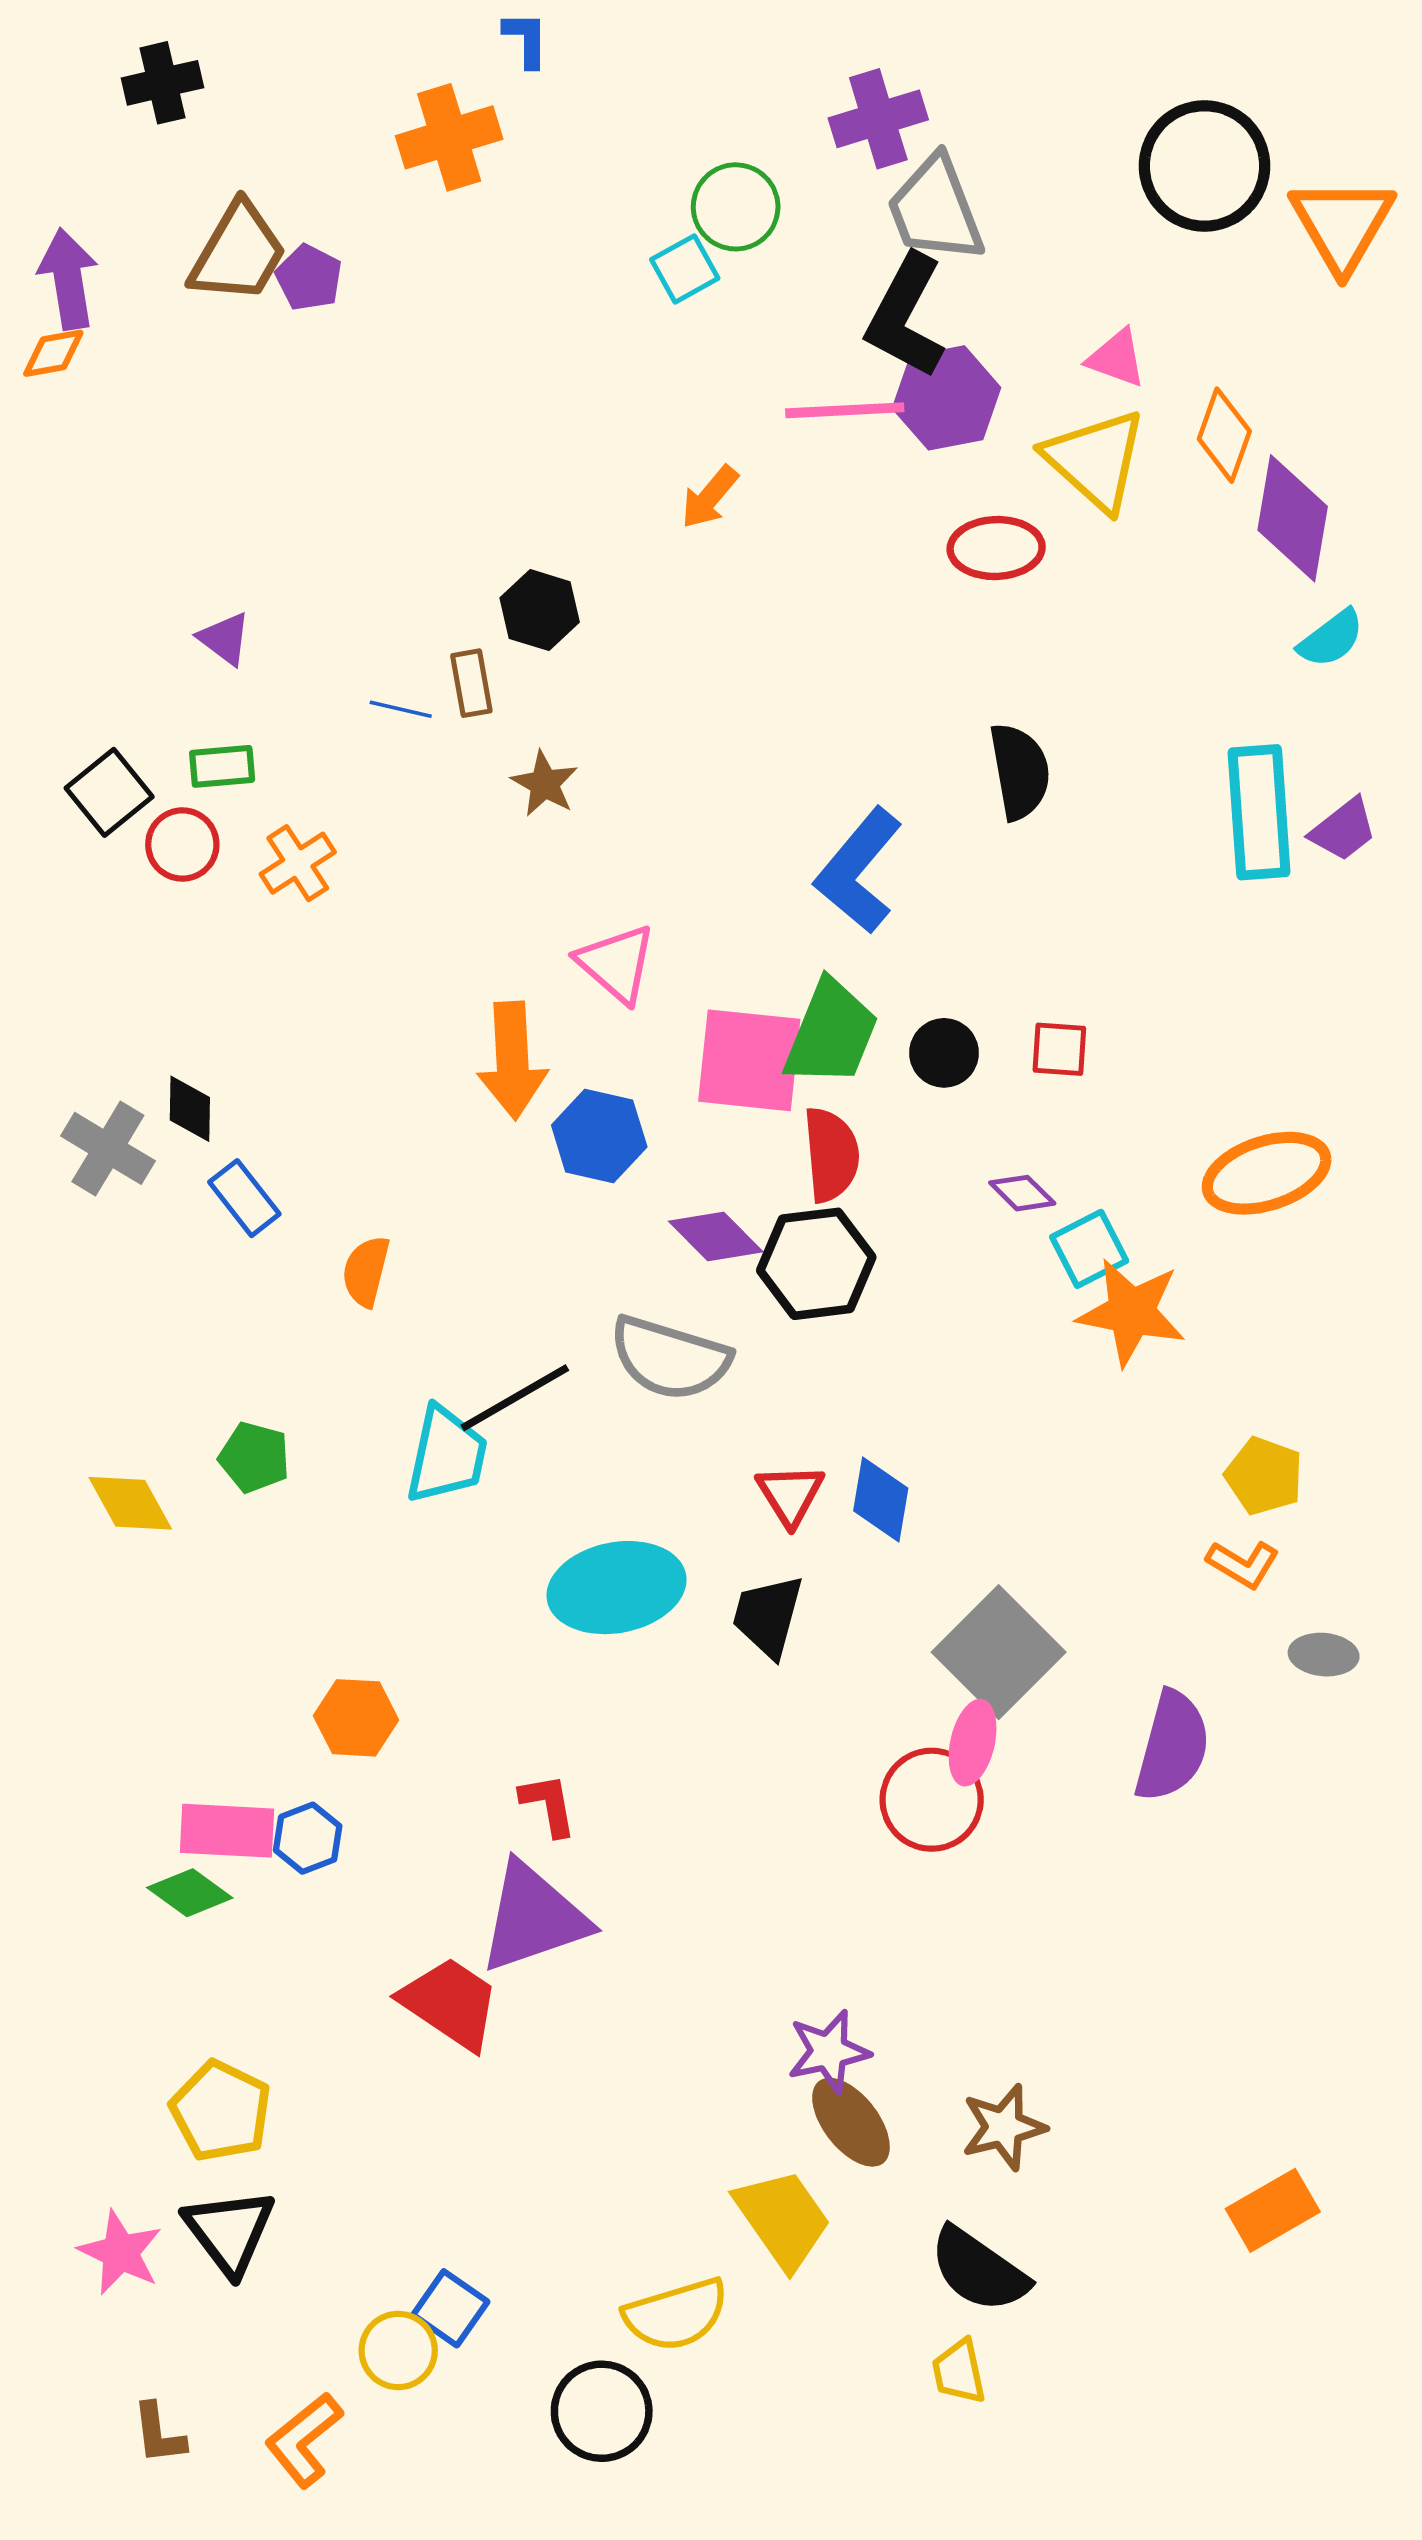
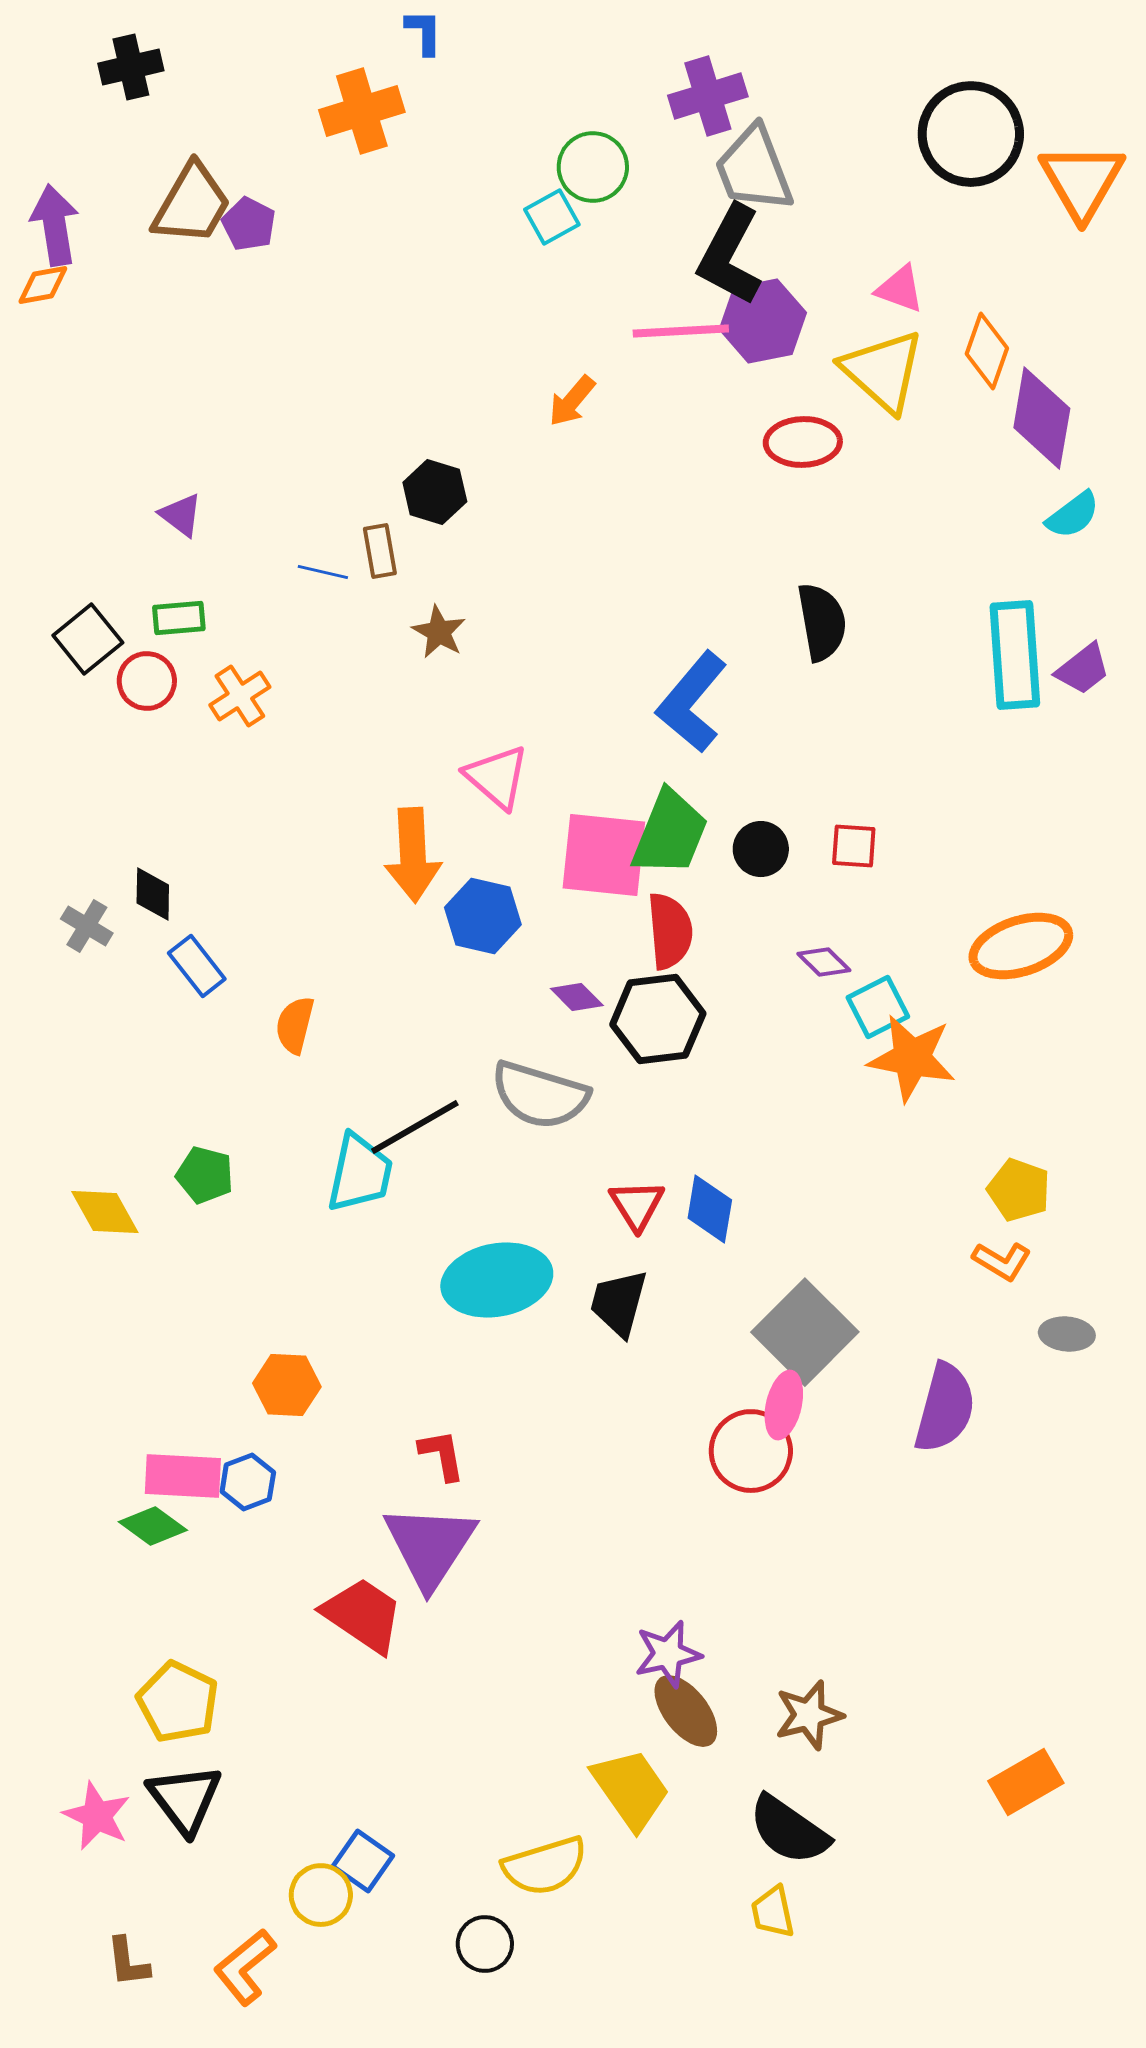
gray cross: (108, 1148) -> (87, 926), size x0.7
purple diamond: (716, 1237) -> (577, 997), size x0.7
purple triangle: (533, 1918) -> (430, 1546), turned -38
black circle: (602, 2411) -> (485, 1944), size x0.7

